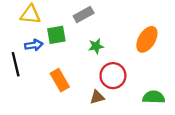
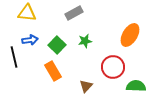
green square: (56, 35) -> (57, 45), moved, turned -36
red circle: (113, 76) -> (113, 67), moved
brown triangle: (97, 97) -> (86, 86), turned -32

